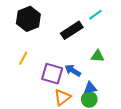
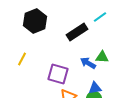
yellow line: (23, 58) -> (22, 59), moved
blue arrow: (73, 71) -> (88, 63), moved

